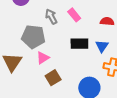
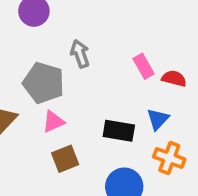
pink rectangle: (74, 15) -> (144, 66), moved
black rectangle: (79, 44) -> (119, 131), moved

